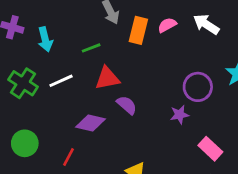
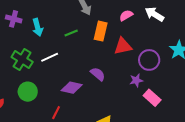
orange rectangle: (138, 30) -> (101, 31), moved
red triangle: (107, 78) -> (123, 46), moved
green circle: (25, 143) -> (28, 92), moved
pink rectangle: (210, 149) -> (152, 98), moved

